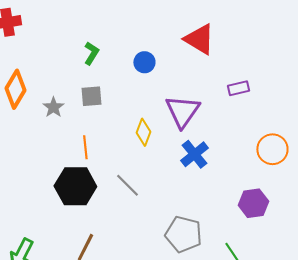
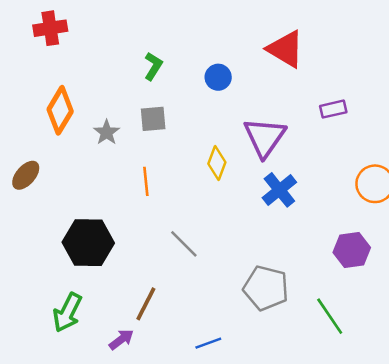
gray line: (127, 185) -> (184, 244), moved
black hexagon: (75, 186) -> (88, 243), moved

